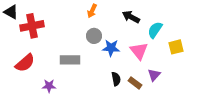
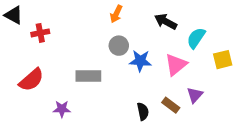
red cross: (32, 26) -> (40, 33), size x0.6
pink triangle: (139, 51) -> (176, 65), turned 30
black semicircle: (116, 79) -> (143, 112), moved

